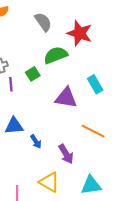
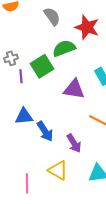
green square: (33, 74) -> (42, 66), size x1.6
blue arrow: (36, 142) -> (45, 131), size x1.5

